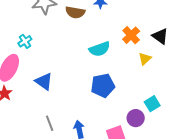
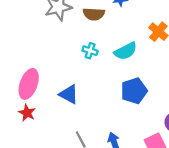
cyan cross: (25, 41) -> (90, 51), moved, turned -32

